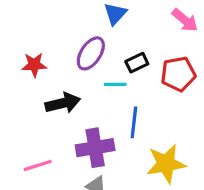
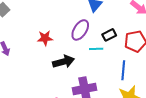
blue line: (134, 122) -> (123, 70), moved

